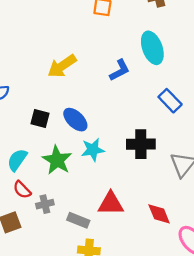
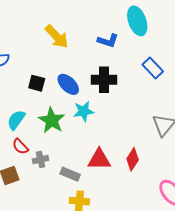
yellow arrow: (62, 66) -> (57, 37), turned -100
blue L-shape: (120, 70) -> (108, 41), turned 45
black cross: (141, 144) -> (104, 80), moved
red diamond: (159, 214) -> (133, 159), moved, turned 55

